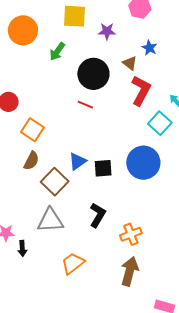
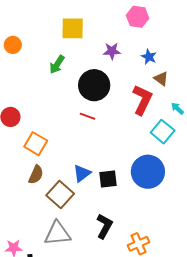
orange circle: (23, 30) -> (13, 45), moved, size x0.6
purple star: (107, 31) -> (112, 51), moved
brown triangle: (130, 63) -> (161, 79), moved

